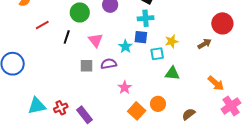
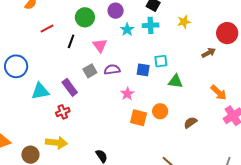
blue square: (141, 37) -> (143, 70), moved
yellow star: (172, 41) -> (184, 22), moved
cyan star: (125, 46) -> (127, 30), moved
gray square: (87, 66) -> (90, 71), turned -32
cyan triangle: (37, 106) -> (40, 91), moved
orange square: (137, 111) -> (139, 118), turned -30
purple rectangle: (84, 115) -> (70, 87), moved

